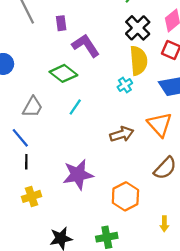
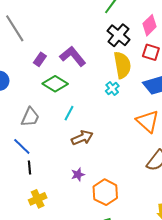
purple rectangle: (61, 23) -> (40, 59), moved, turned 48
brown arrow: (122, 134) -> (82, 138), moved
purple star: (78, 175) -> (78, 175), size x0.5
orange hexagon: (125, 196) -> (105, 192), moved

